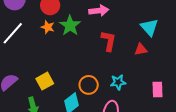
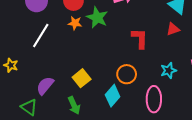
red L-shape: (109, 41) -> (140, 38), moved
cyan star: (118, 82) -> (168, 70), moved

